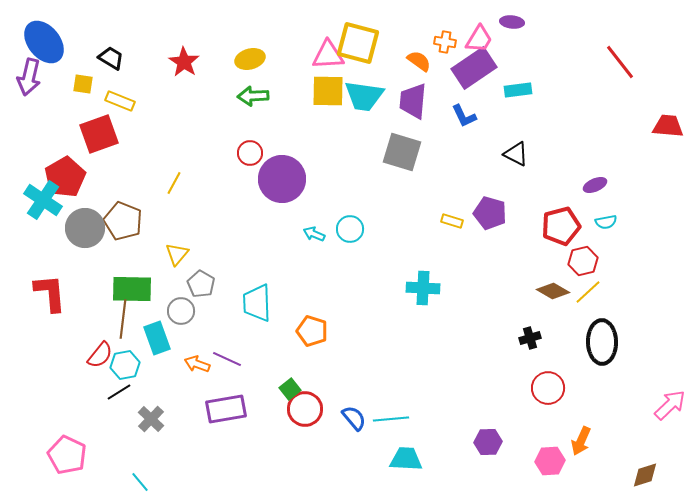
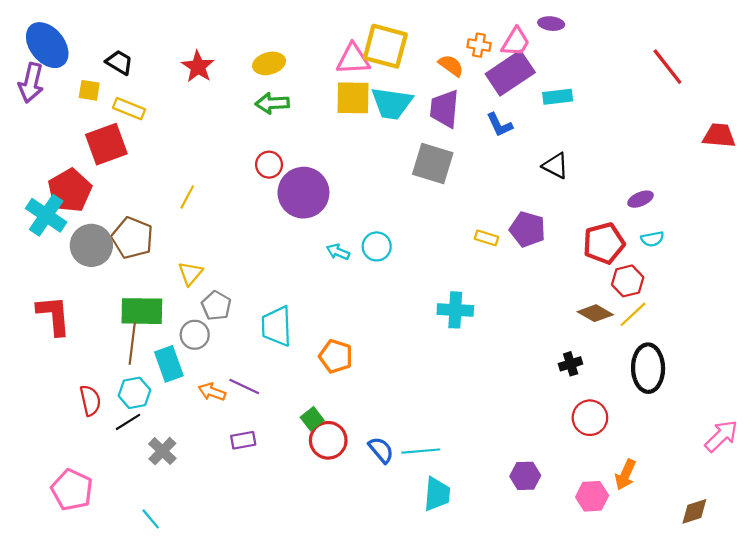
red semicircle: (100, 355) -> (90, 400), moved, turned -52
purple rectangle: (226, 409) -> (243, 440), size x0.6
cyan trapezoid: (406, 459) -> (437, 494), turned 92

